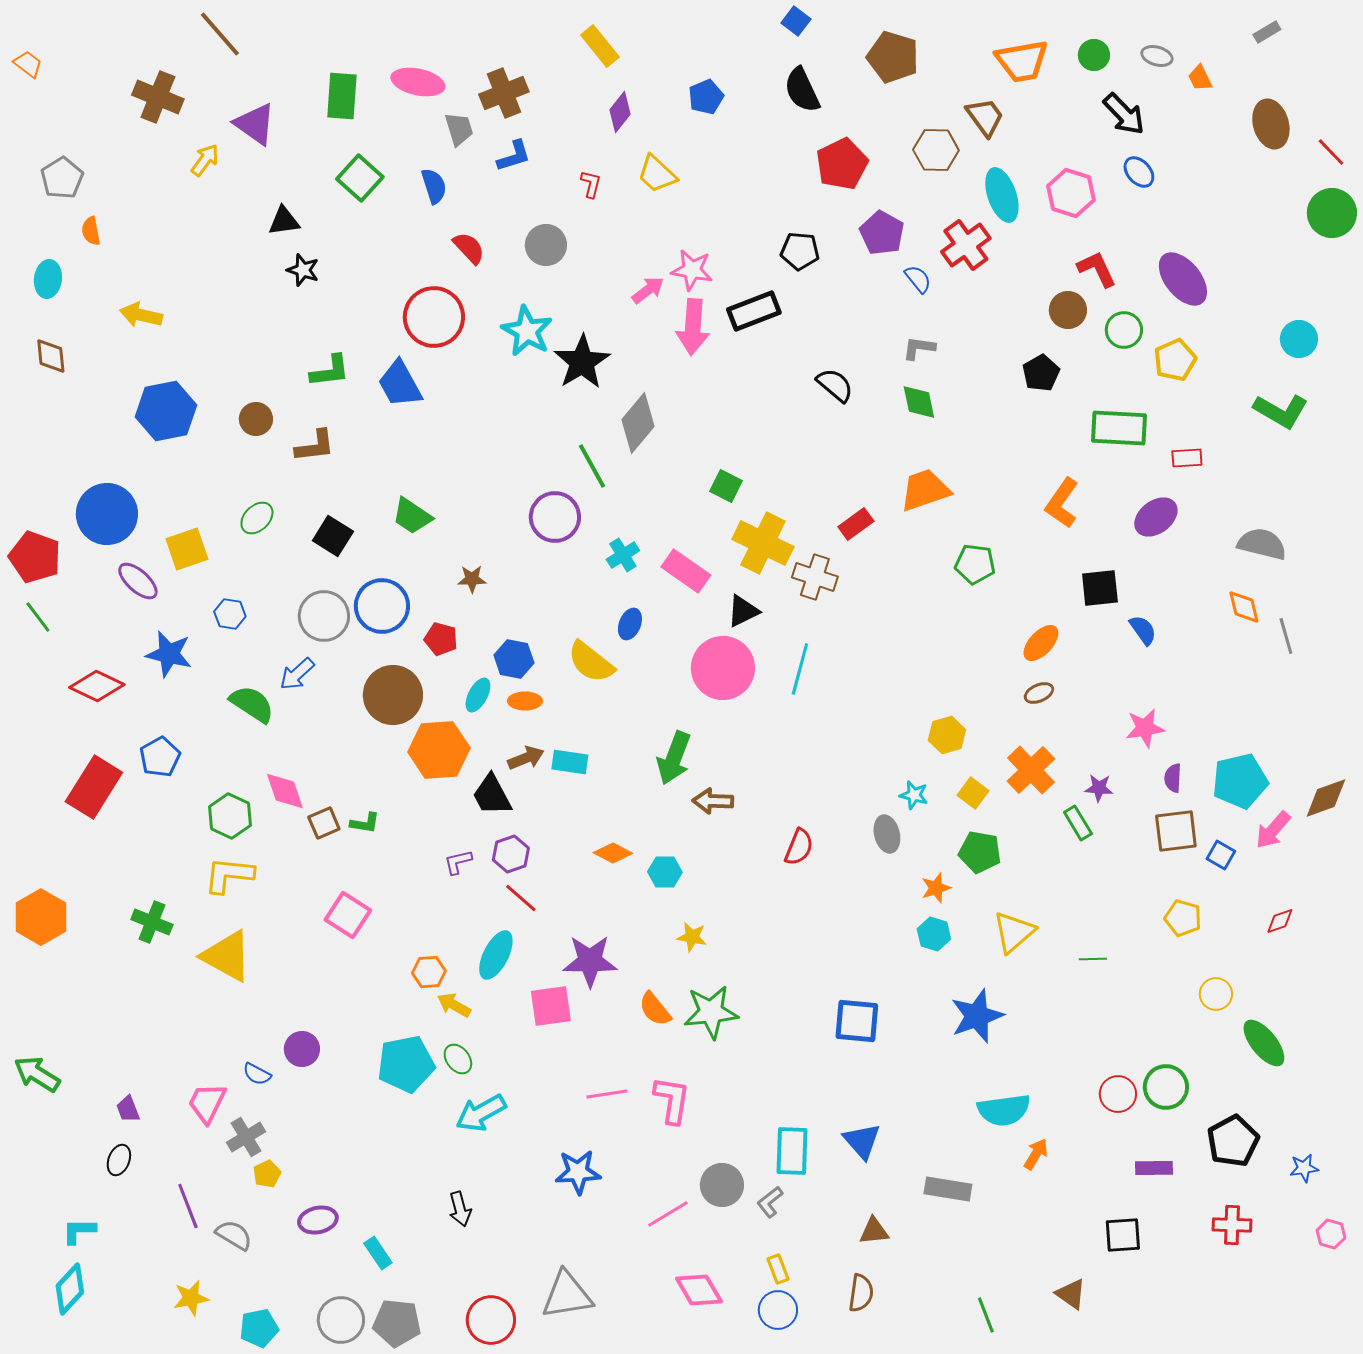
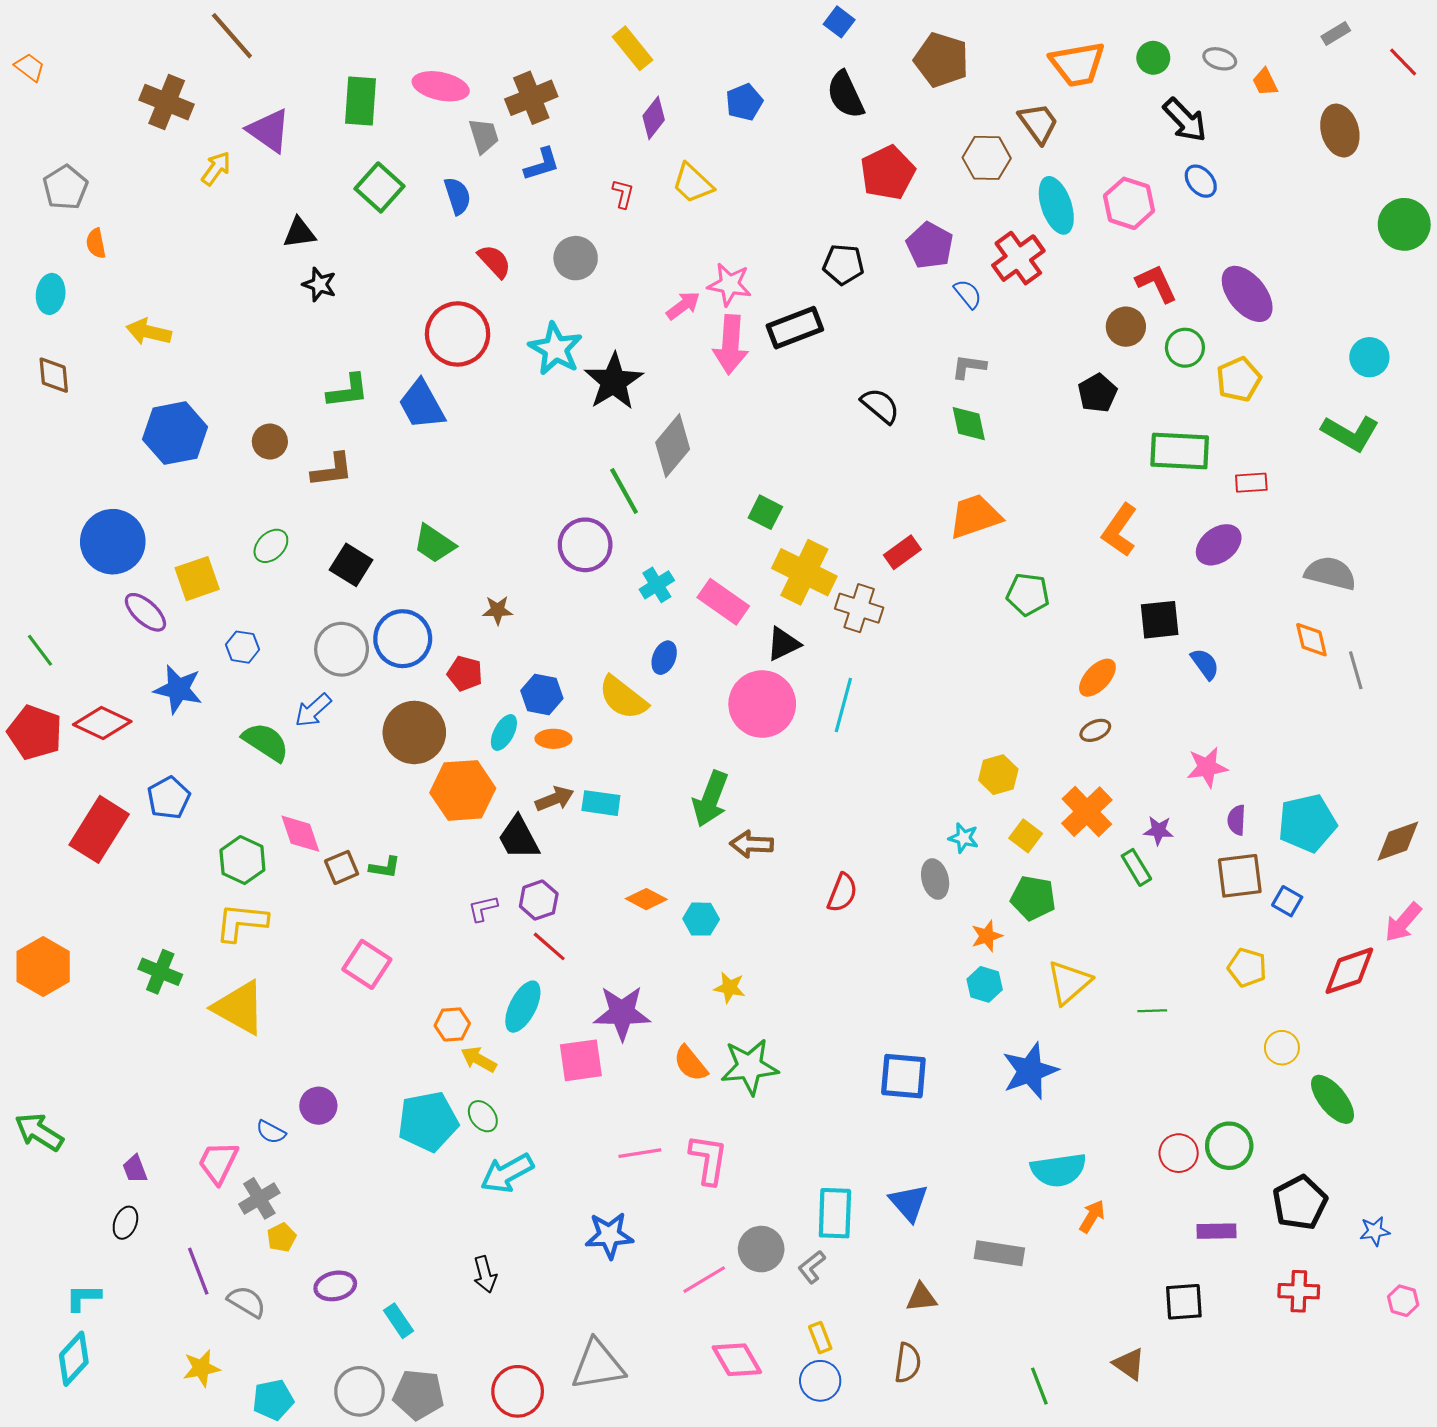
red line: (1331, 152) -> (1403, 62), moved
red pentagon: (35, 557) -> (35, 732), moved
pink arrow: (1273, 830) -> (1403, 922), moved
red diamond: (1280, 921) -> (1349, 971), size x1.8

